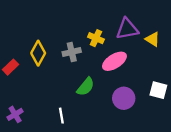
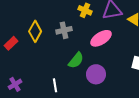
yellow cross: (96, 38) -> (85, 10), moved
purple circle: (124, 98) -> (96, 74), moved

